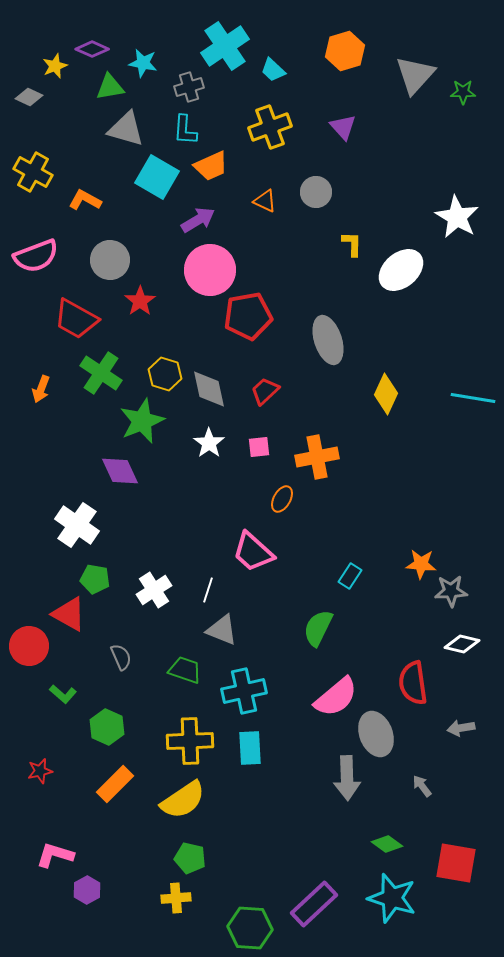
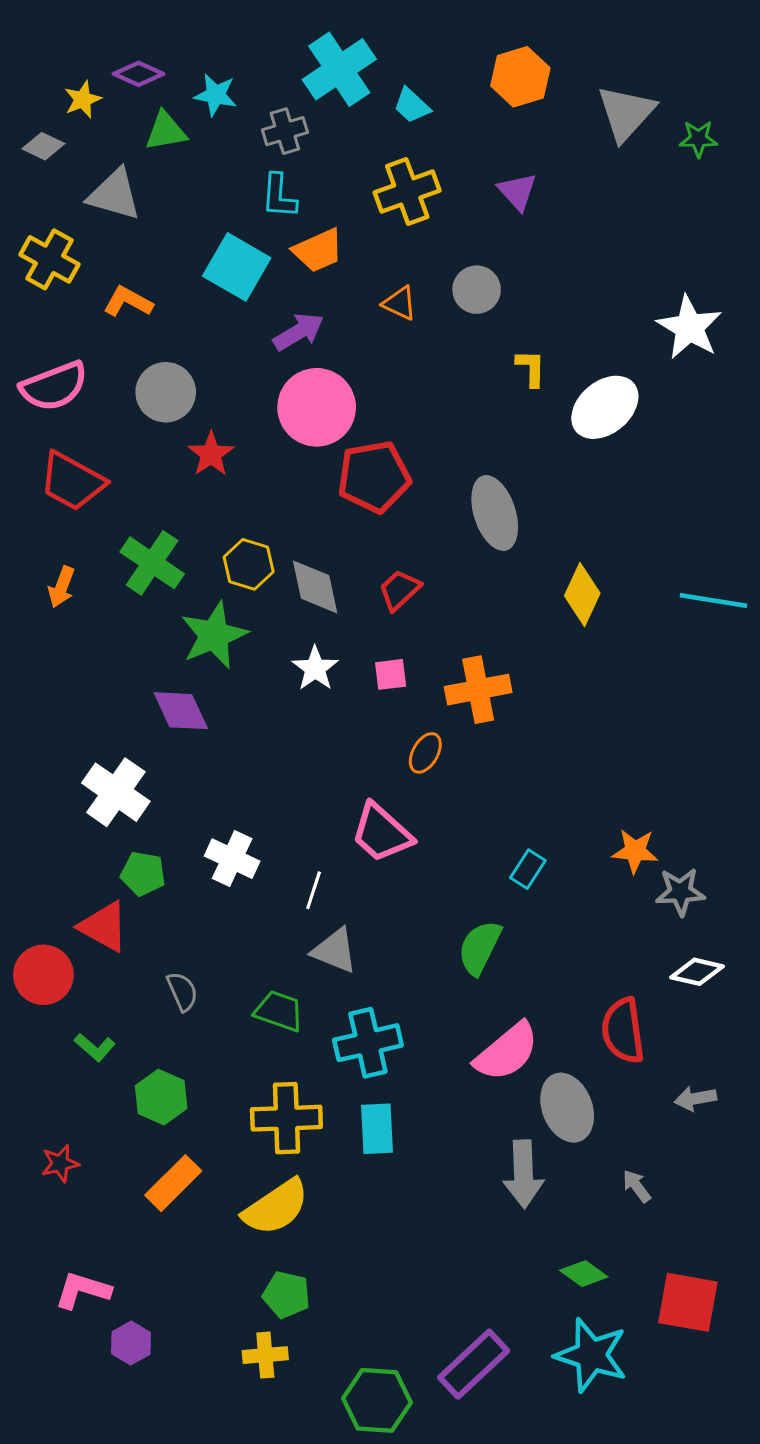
gray triangle: (126, 129) -> (114, 195), moved
red trapezoid: (76, 319) -> (72, 481), moved
white cross: (154, 590) -> (232, 859), moved, turned -32

